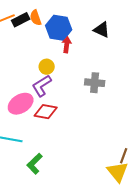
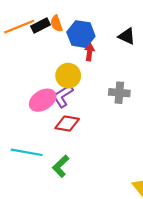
yellow circle: (47, 67) -> (68, 76), size x1.5
pink ellipse: (21, 104) -> (43, 100), moved
green L-shape: (35, 164) -> (61, 166), moved

